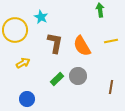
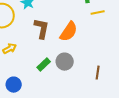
yellow line: (111, 41) -> (98, 13), moved
orange semicircle: (82, 46) -> (69, 32), turned -115

